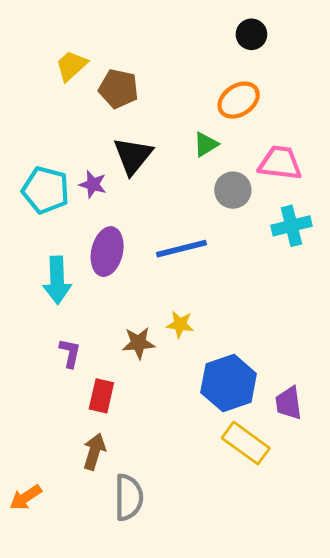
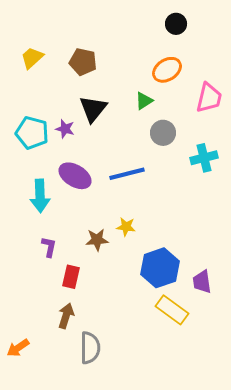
yellow trapezoid: (71, 66) -> (32, 58), moved
pink trapezoid: (280, 163) -> (209, 98), moved, turned 96
purple ellipse: (107, 252) -> (75, 176), turned -72

